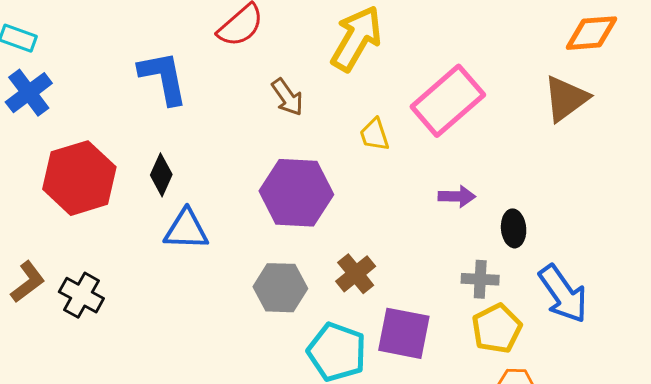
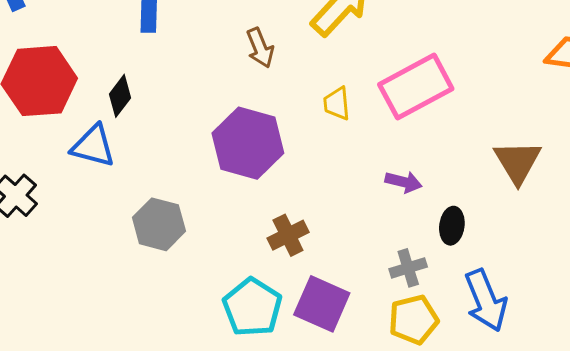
brown triangle: (566, 99) -> (518, 162), moved, turned -38
blue triangle: (186, 230) -> (93, 146), moved
gray cross: (480, 279) -> (408, 268), turned -33
gray hexagon: (280, 288) -> (159, 224), moved

